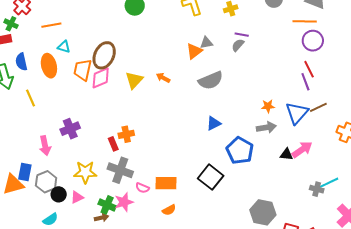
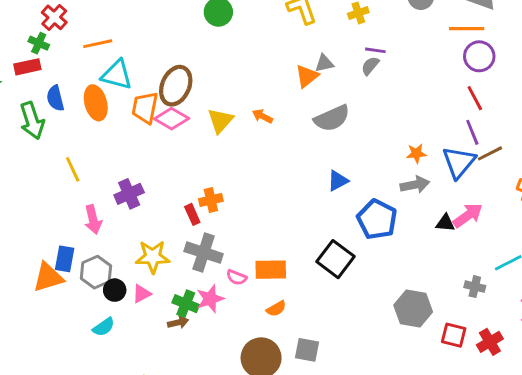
cyan triangle: (64, 47) -> (117, 75), size x1.6
pink diamond: (101, 78) -> (172, 119), turned 55
purple line: (305, 82) -> (472, 132), moved
yellow line: (30, 98) -> (73, 169), moved
gray cross: (317, 189) -> (475, 287), moved

